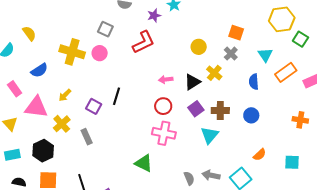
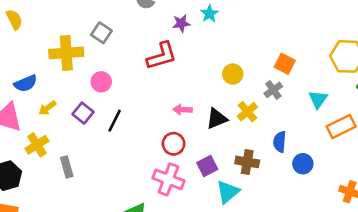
gray square: (105, 29) -> (101, 33), moved
yellow cross: (72, 52) -> (66, 53), turned -30
pink circle: (100, 53) -> (101, 82), moved
blue semicircle: (39, 70) -> (26, 83), moved
blue semicircle: (254, 82) -> (280, 142), moved
purple square: (94, 106) -> (83, 113), moved
purple square: (196, 109) -> (207, 166), moved
blue circle: (251, 115) -> (303, 164), moved

